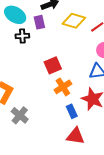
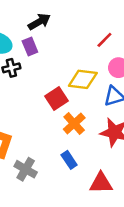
yellow diamond: (74, 21) -> (83, 79), moved
blue rectangle: (72, 111) -> (69, 160), moved

